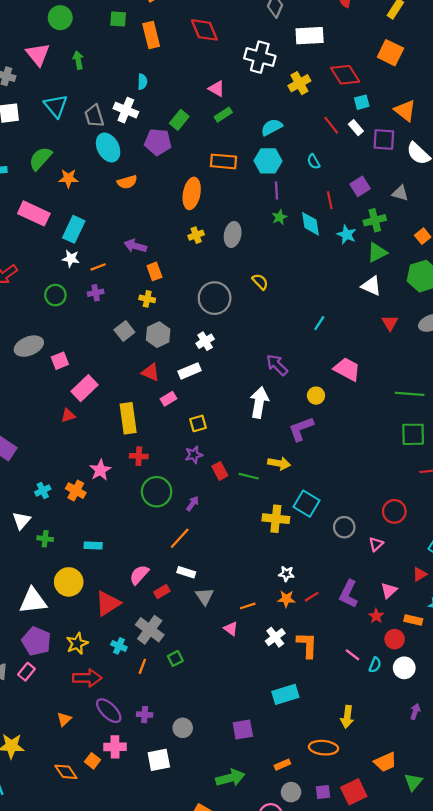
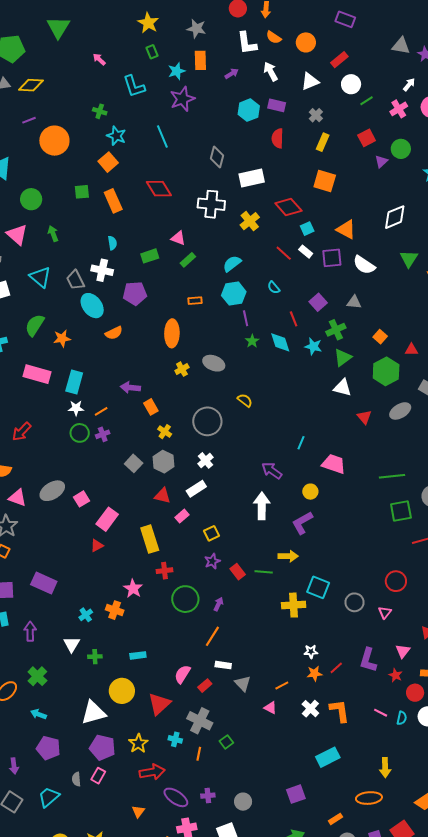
green rectangle: (179, 120) -> (150, 256), moved, turned 42
orange rectangle: (224, 161) -> (195, 301), size x0.6
gray ellipse: (233, 235) -> (214, 363), turned -70
green circle: (55, 295) -> (80, 433), moved
yellow cross: (147, 299) -> (165, 432), moved, turned 32
cyan line: (319, 323) -> (301, 443), moved

